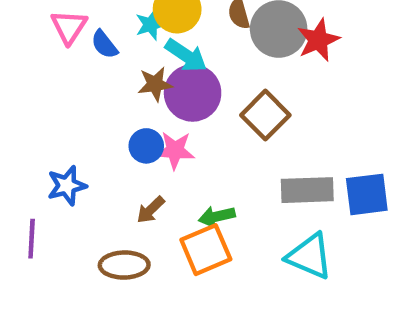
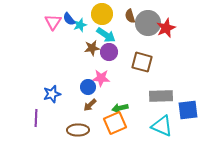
cyan star: (151, 25) -> (80, 25), moved
blue semicircle: (104, 44) -> (69, 19), moved
purple circle: (193, 93) -> (109, 52), size x0.7
brown square: (265, 115) -> (142, 62), turned -30
blue circle: (146, 146) -> (88, 87), moved
blue square: (367, 194) -> (188, 110), moved

